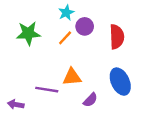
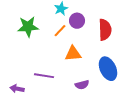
orange triangle: (72, 77) -> (73, 54), moved
purple semicircle: (90, 100) -> (82, 85), turned 32

